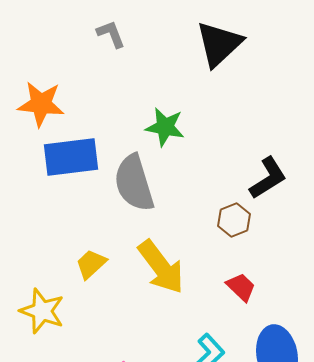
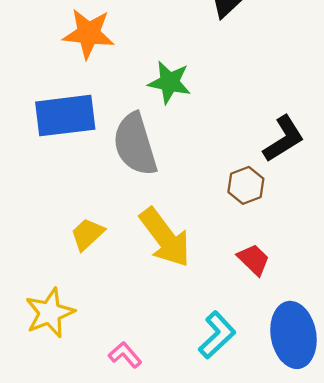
orange star: (41, 104) -> (89, 34), moved
yellow star: (42, 311) -> (50, 313), moved, turned 30

